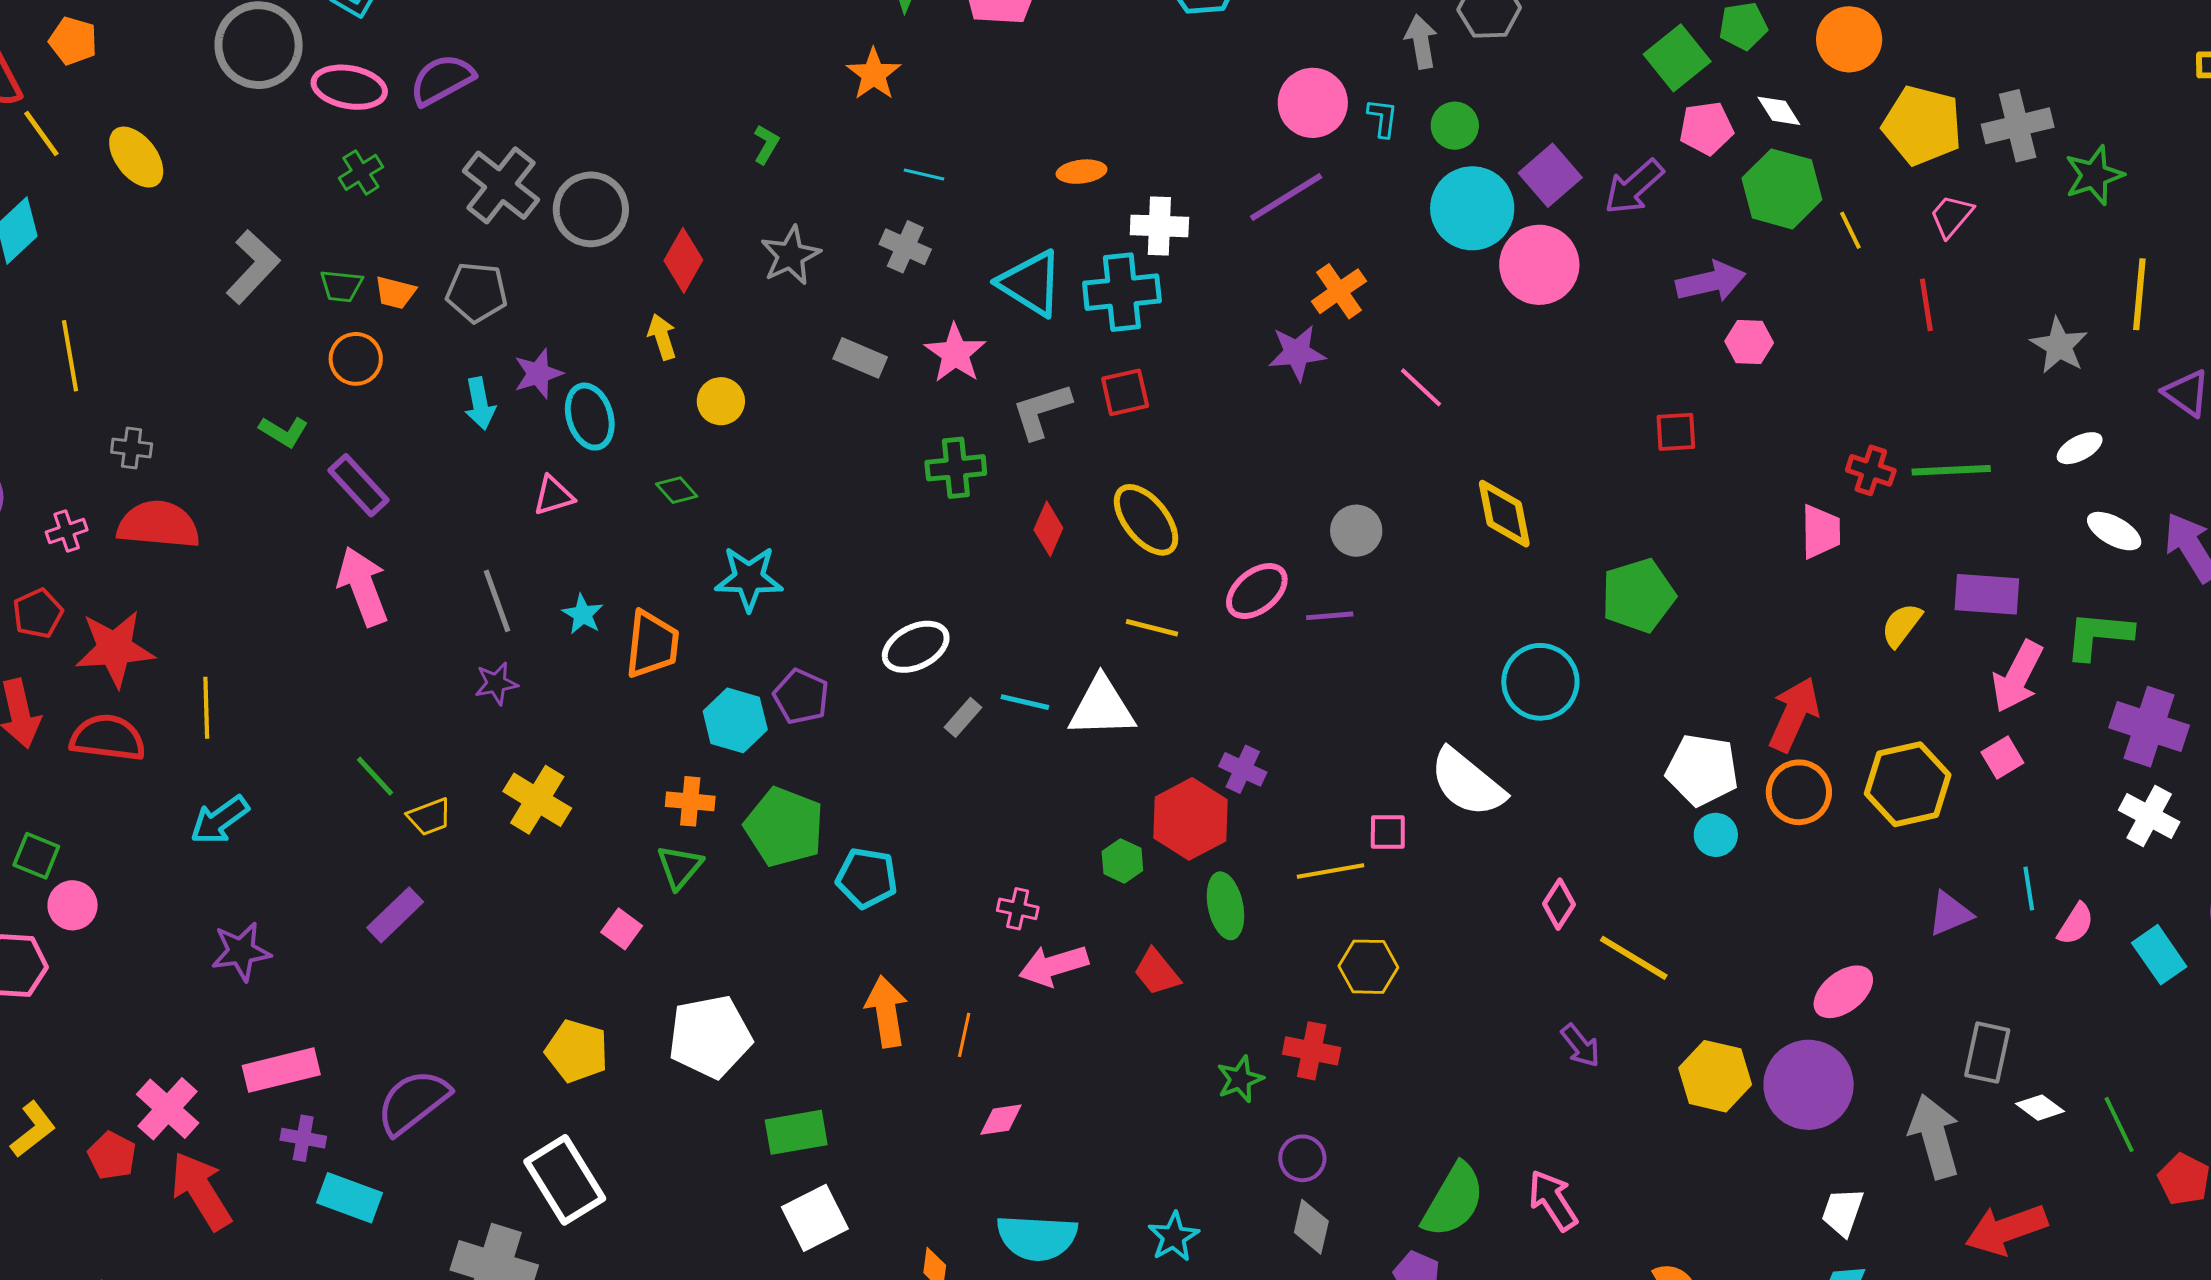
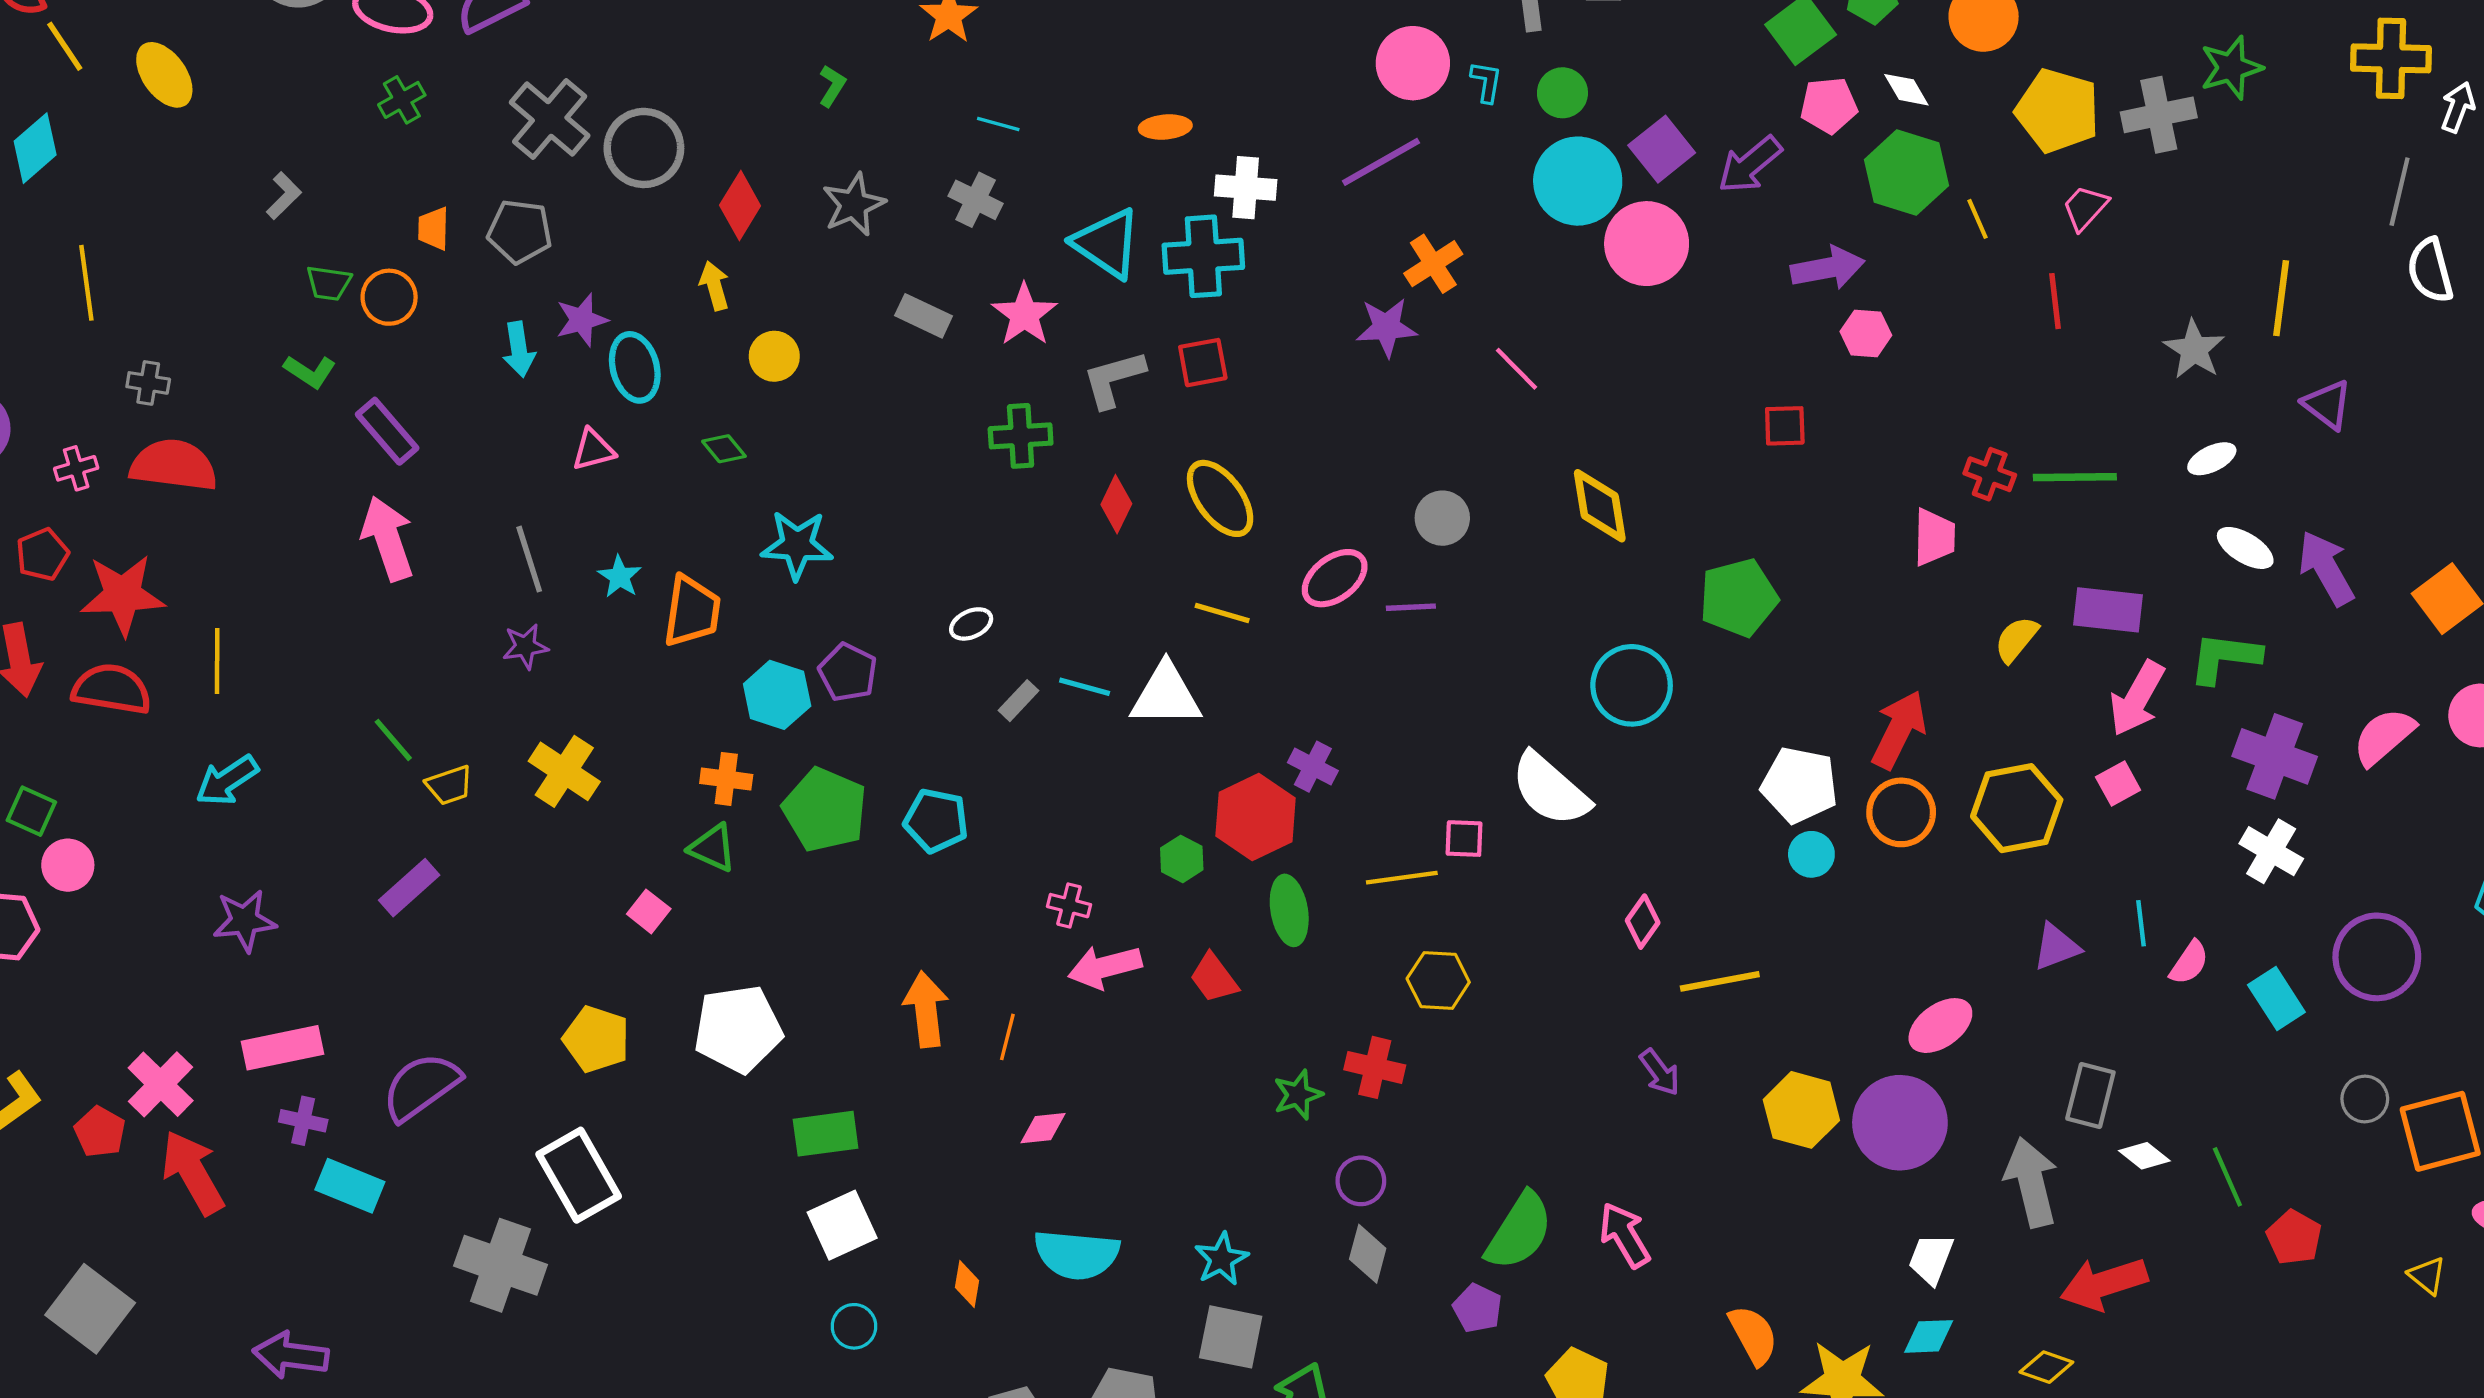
green star: (2094, 175) -> (2231, 68), moved
gray L-shape: (253, 267) -> (284, 196), size x0.6
green trapezoid: (341, 286) -> (329, 283), moved
orange trapezoid: (395, 293) -> (433, 228), turned 75
white ellipse: (916, 647) -> (971, 624), size x0.6
green triangle: (680, 867) -> (713, 848), turned -48
cyan pentagon: (867, 878) -> (936, 821), moved
yellow line: (1634, 958) -> (1720, 981), turned -44

